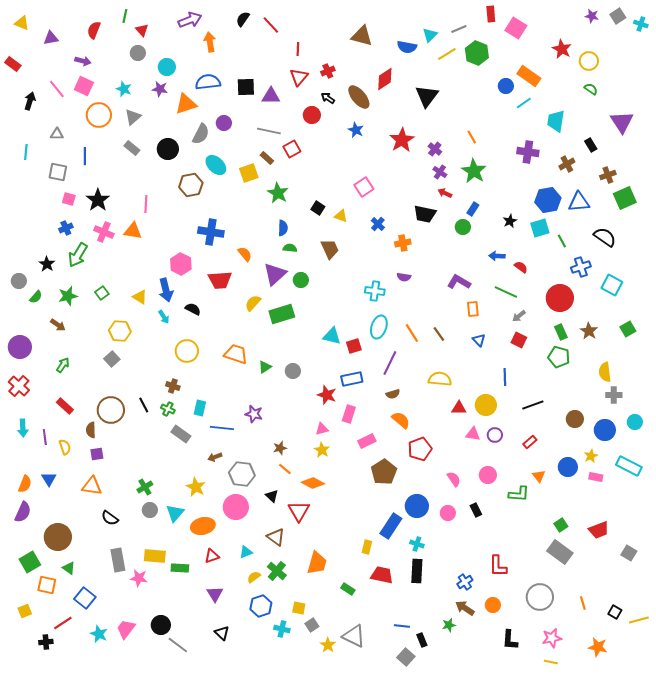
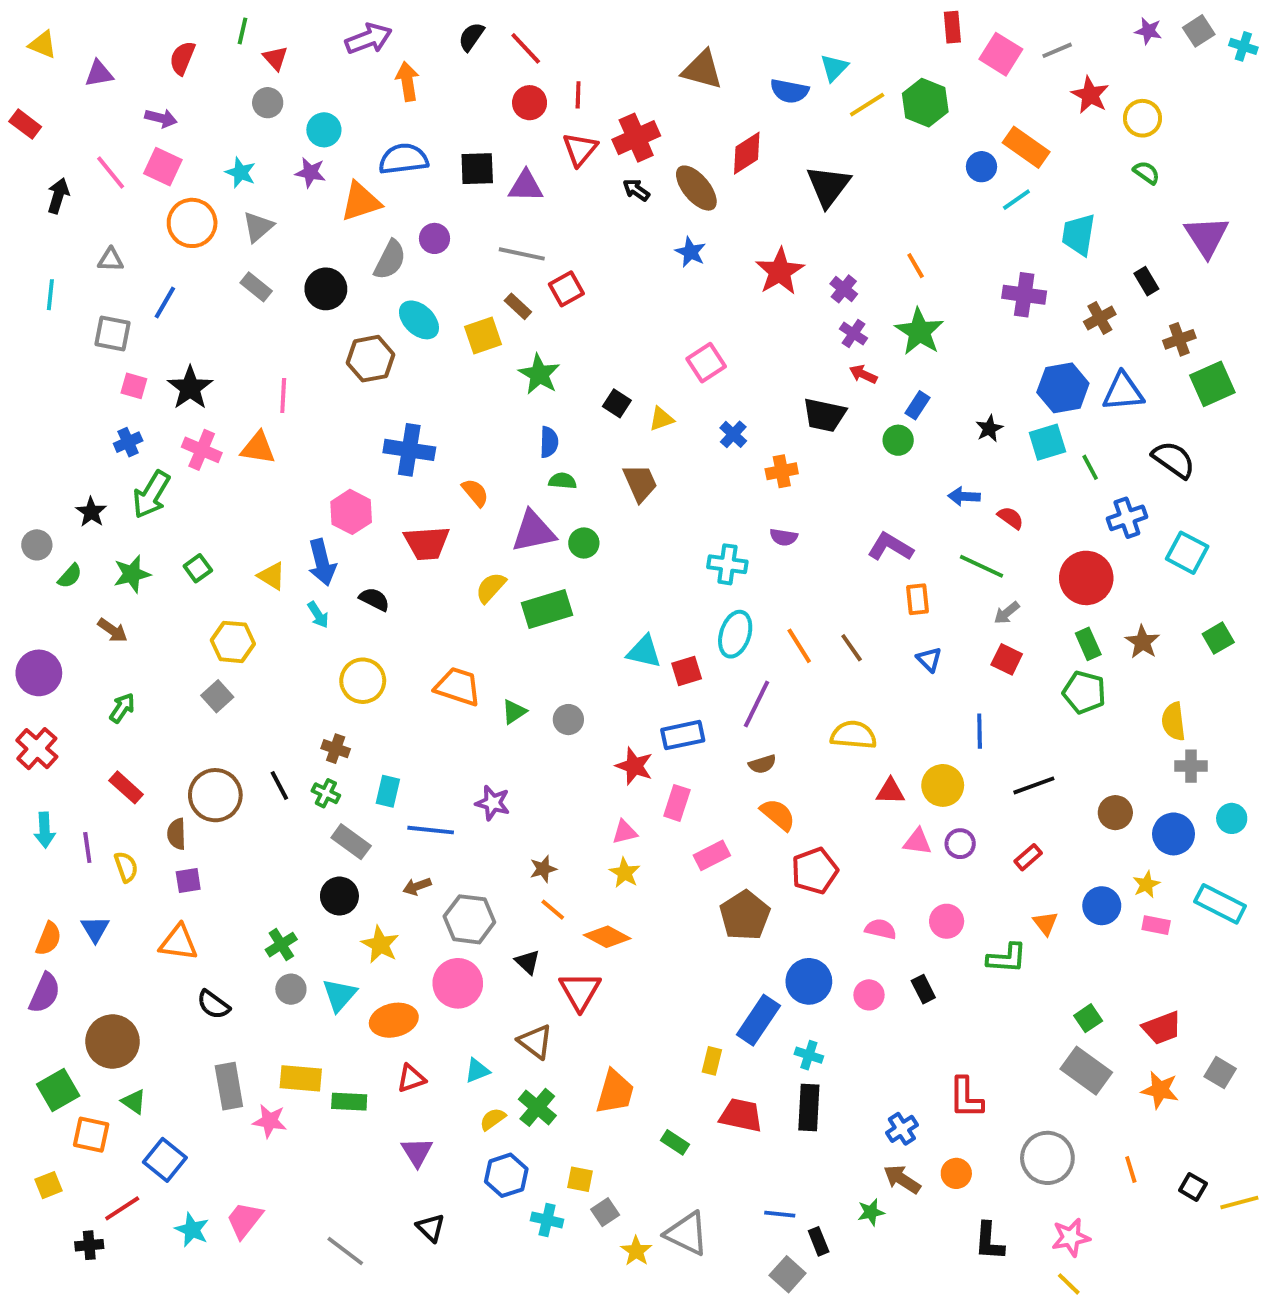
gray line: (459, 29) -> (1057, 50), moved
red cross: (328, 71) -> (636, 138), size x1.6
red circle: (312, 115) -> (530, 103), moved
blue line: (85, 156) -> (165, 302), turned 30
yellow triangle: (341, 216) -> (661, 419), turned -40
purple triangle: (275, 274) -> (533, 531), turned 30
pink semicircle: (454, 479) -> (881, 929), turned -42
black circle: (161, 625) -> (339, 896), moved
orange star: (598, 647) -> (1160, 1090), moved
yellow line: (551, 662) -> (1069, 1284), turned 32

